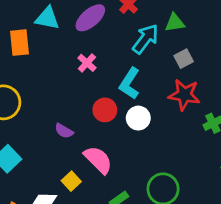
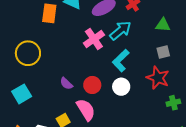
cyan arrow: (145, 39) -> (120, 31), moved
pink cross: (87, 63) -> (94, 39), size x1.5
red circle: (105, 110) -> (92, 85), moved

